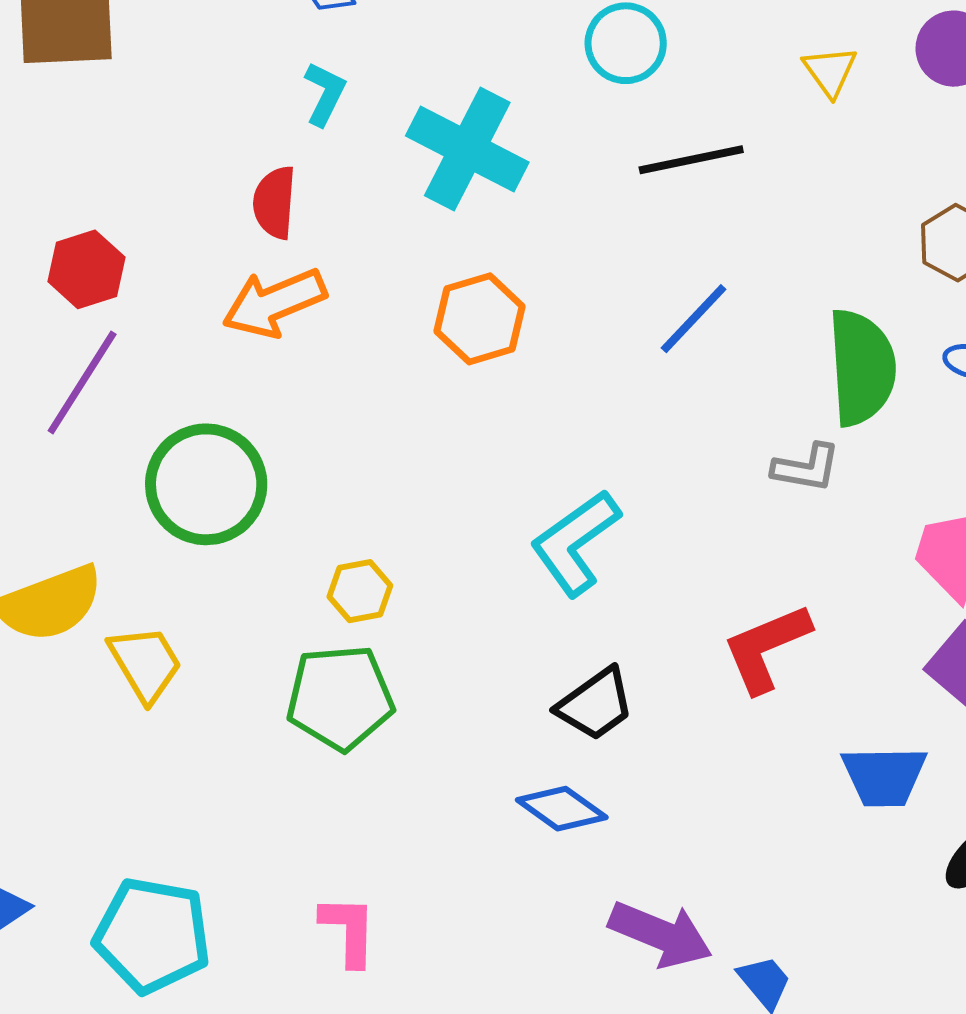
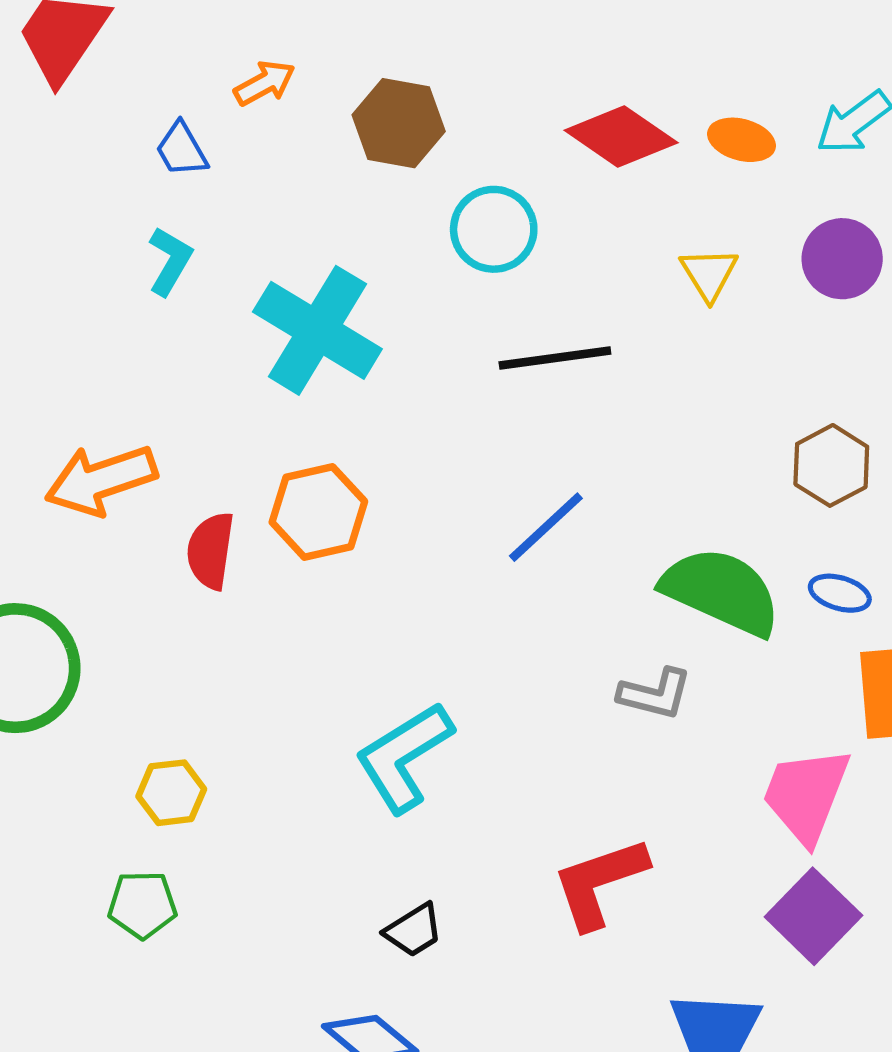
red semicircle: (274, 202) -> (211, 551), moved
green semicircle: (862, 367) -> (721, 591), turned -66
green pentagon: (340, 698) -> (142, 905), size x0.6
black trapezoid: (595, 704) -> (414, 930), size x0.7

